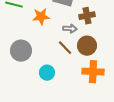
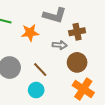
brown line: (65, 48) -> (40, 70), moved
orange cross: (93, 72) -> (83, 89), turned 30

